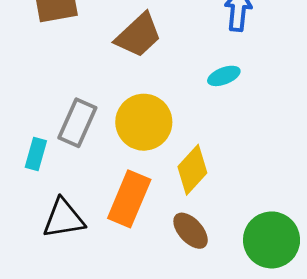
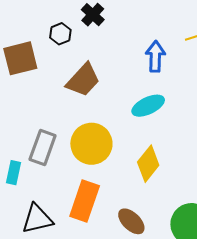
cyan ellipse: (224, 76) -> (148, 106), size x1.4
yellow diamond: (192, 170) -> (148, 164), moved

